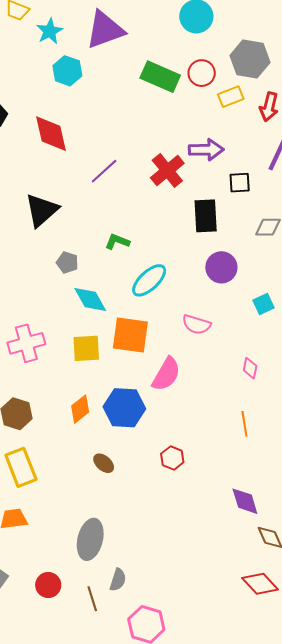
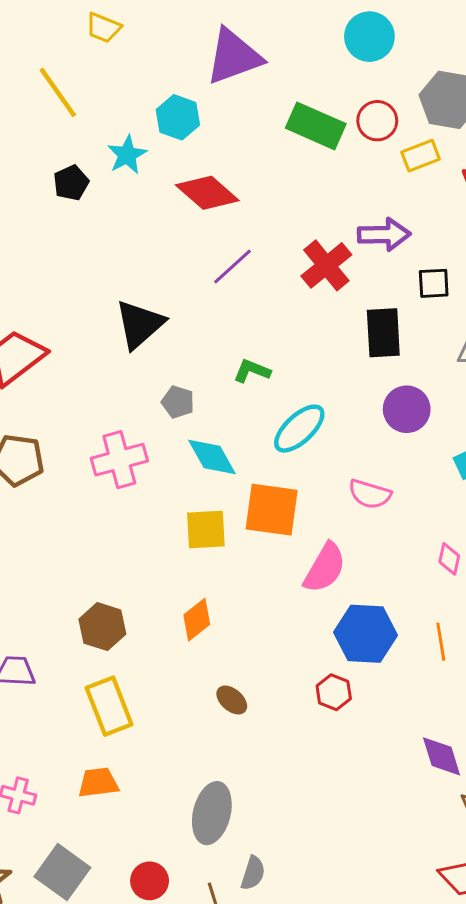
cyan star: (50, 31) -> (127, 155), moved
red diamond: (51, 134) -> (207, 193), moved, turned -36
pink cross: (26, 343) -> (119, 460), moved
blue hexagon: (124, 408) -> (365, 634), moved

